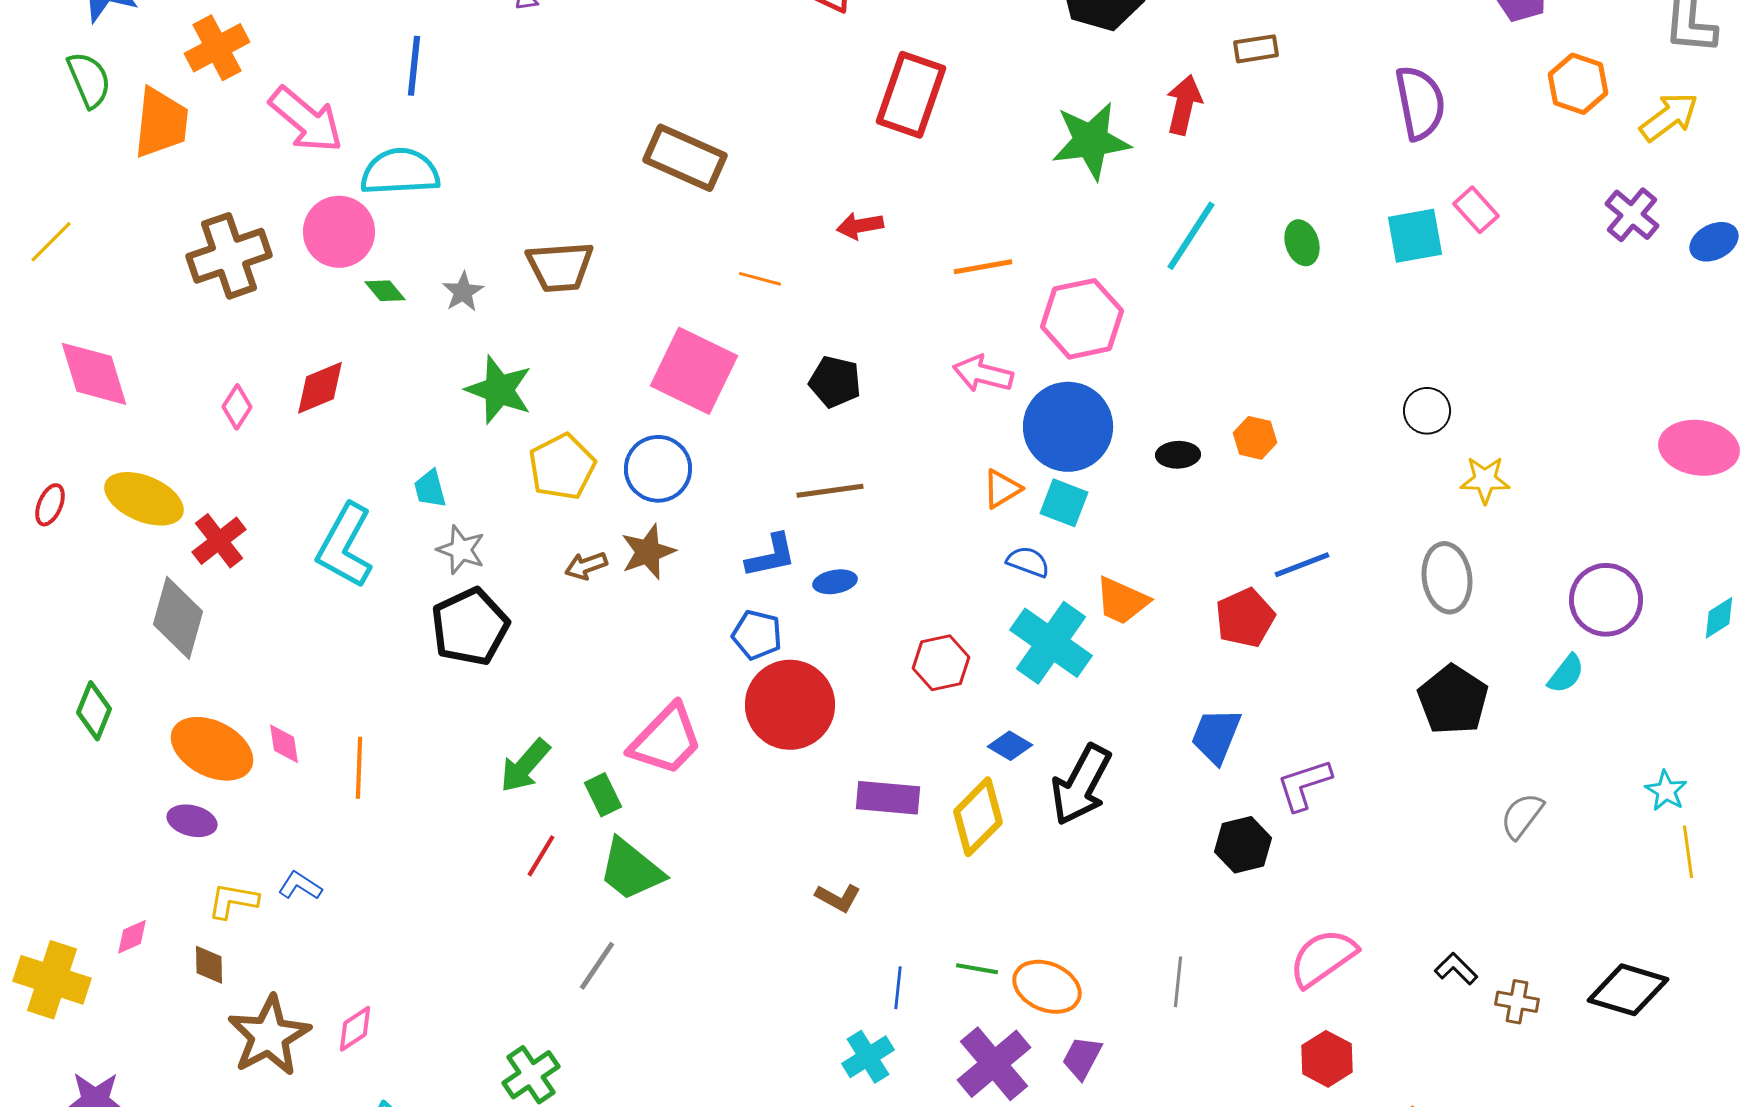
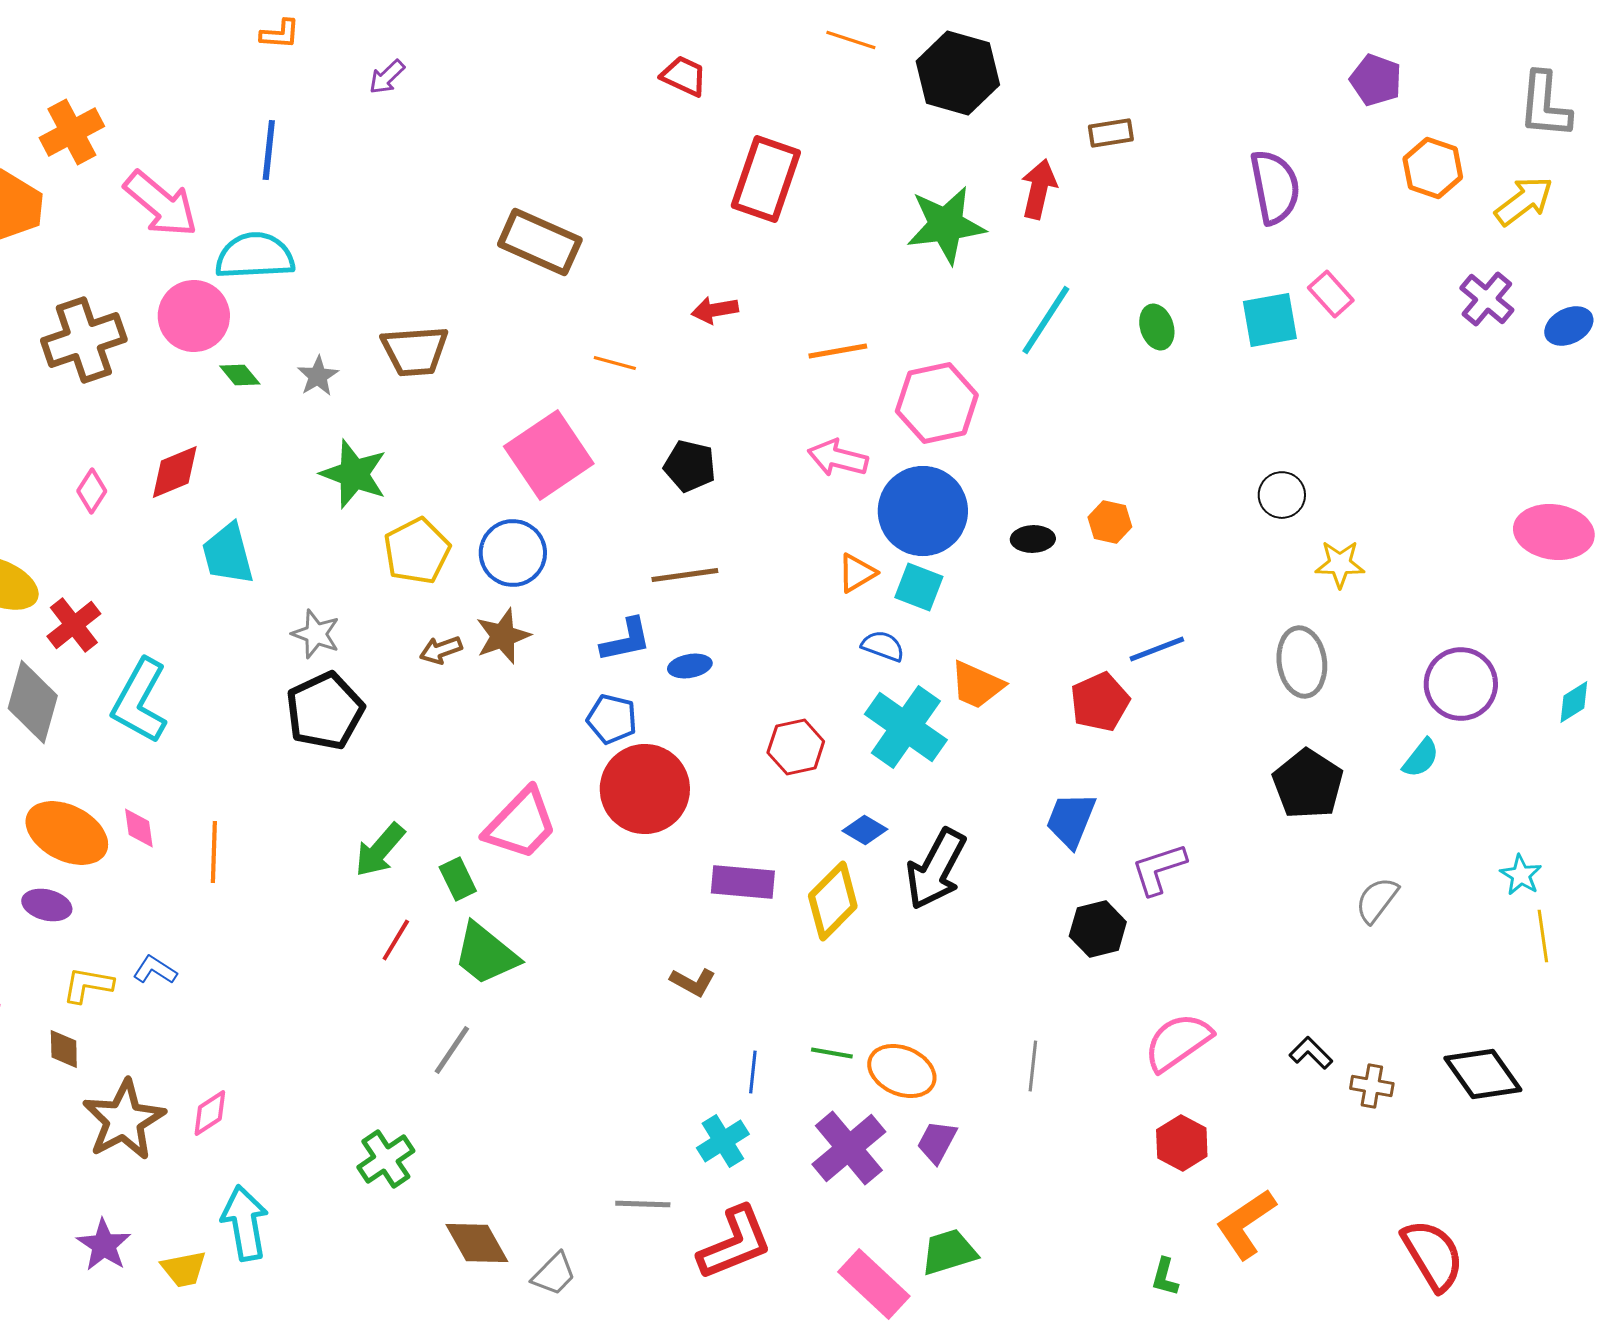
pink square: (694, 371) -> (549, 455), turned 30
cyan trapezoid: (430, 489) -> (228, 554), moved, size x1.6
cyan L-shape: (345, 546) -> (140, 701), moved
black diamond: (1628, 990) -> (1483, 1074), turned 38

